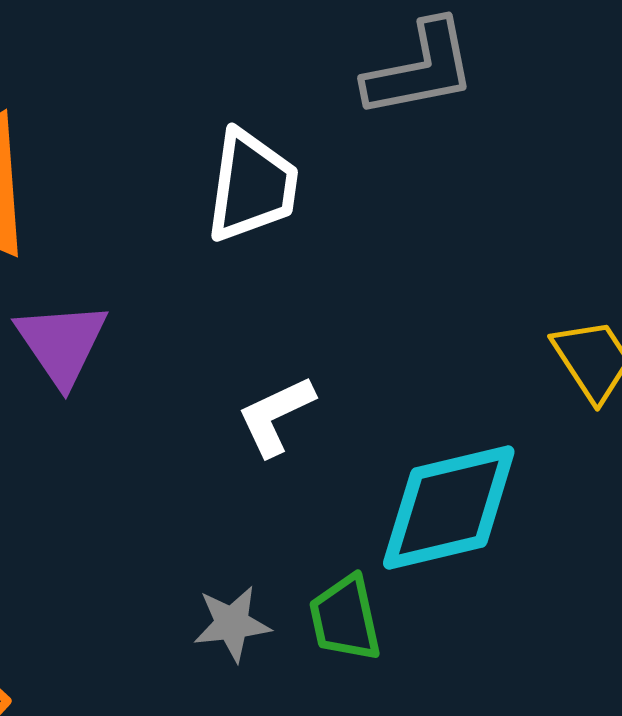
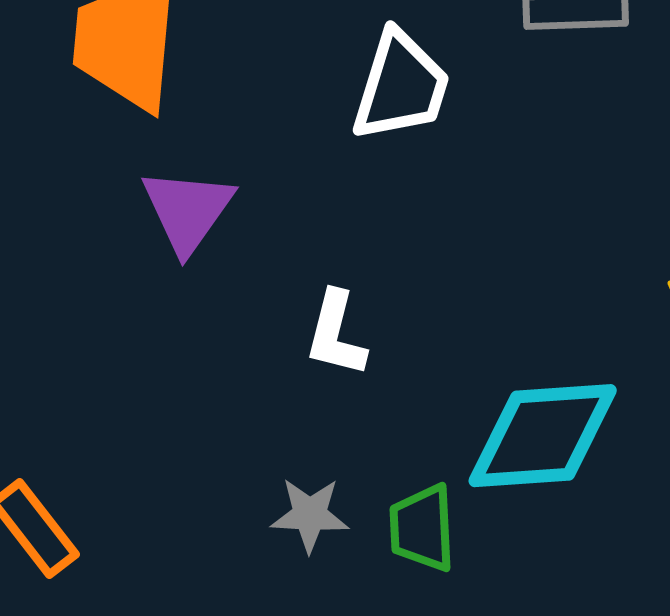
white L-shape: (276, 416) -> (336, 334), moved, turned -60

